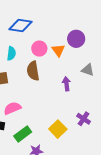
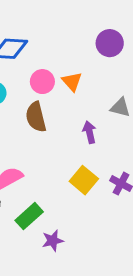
purple circle: (76, 39) -> (110, 43), moved
yellow square: (58, 129) -> (84, 180), moved

